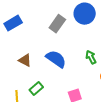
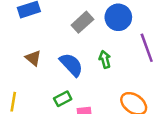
green arrow: (91, 57) -> (105, 59), moved
green rectangle: (36, 88) -> (63, 99), moved

